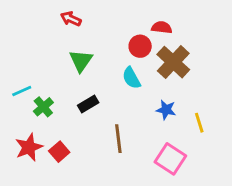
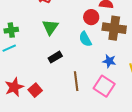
brown cross: (173, 62) -> (114, 28), turned -35
green cross: (43, 107) -> (11, 30), moved, turned 32
pink square: (170, 159) -> (104, 86), moved

